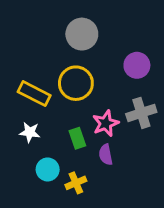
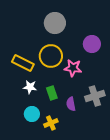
gray cross: (141, 113) -> (95, 96), moved
pink star: (106, 123) -> (73, 68), moved, turned 30
white star: (30, 132) -> (30, 87), moved

